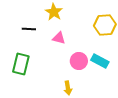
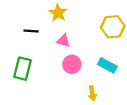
pink circle: (79, 61) -> (72, 64), moved
yellow arrow: (68, 88) -> (92, 93), moved

